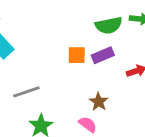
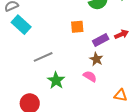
purple rectangle: (103, 55) -> (101, 40), moved

